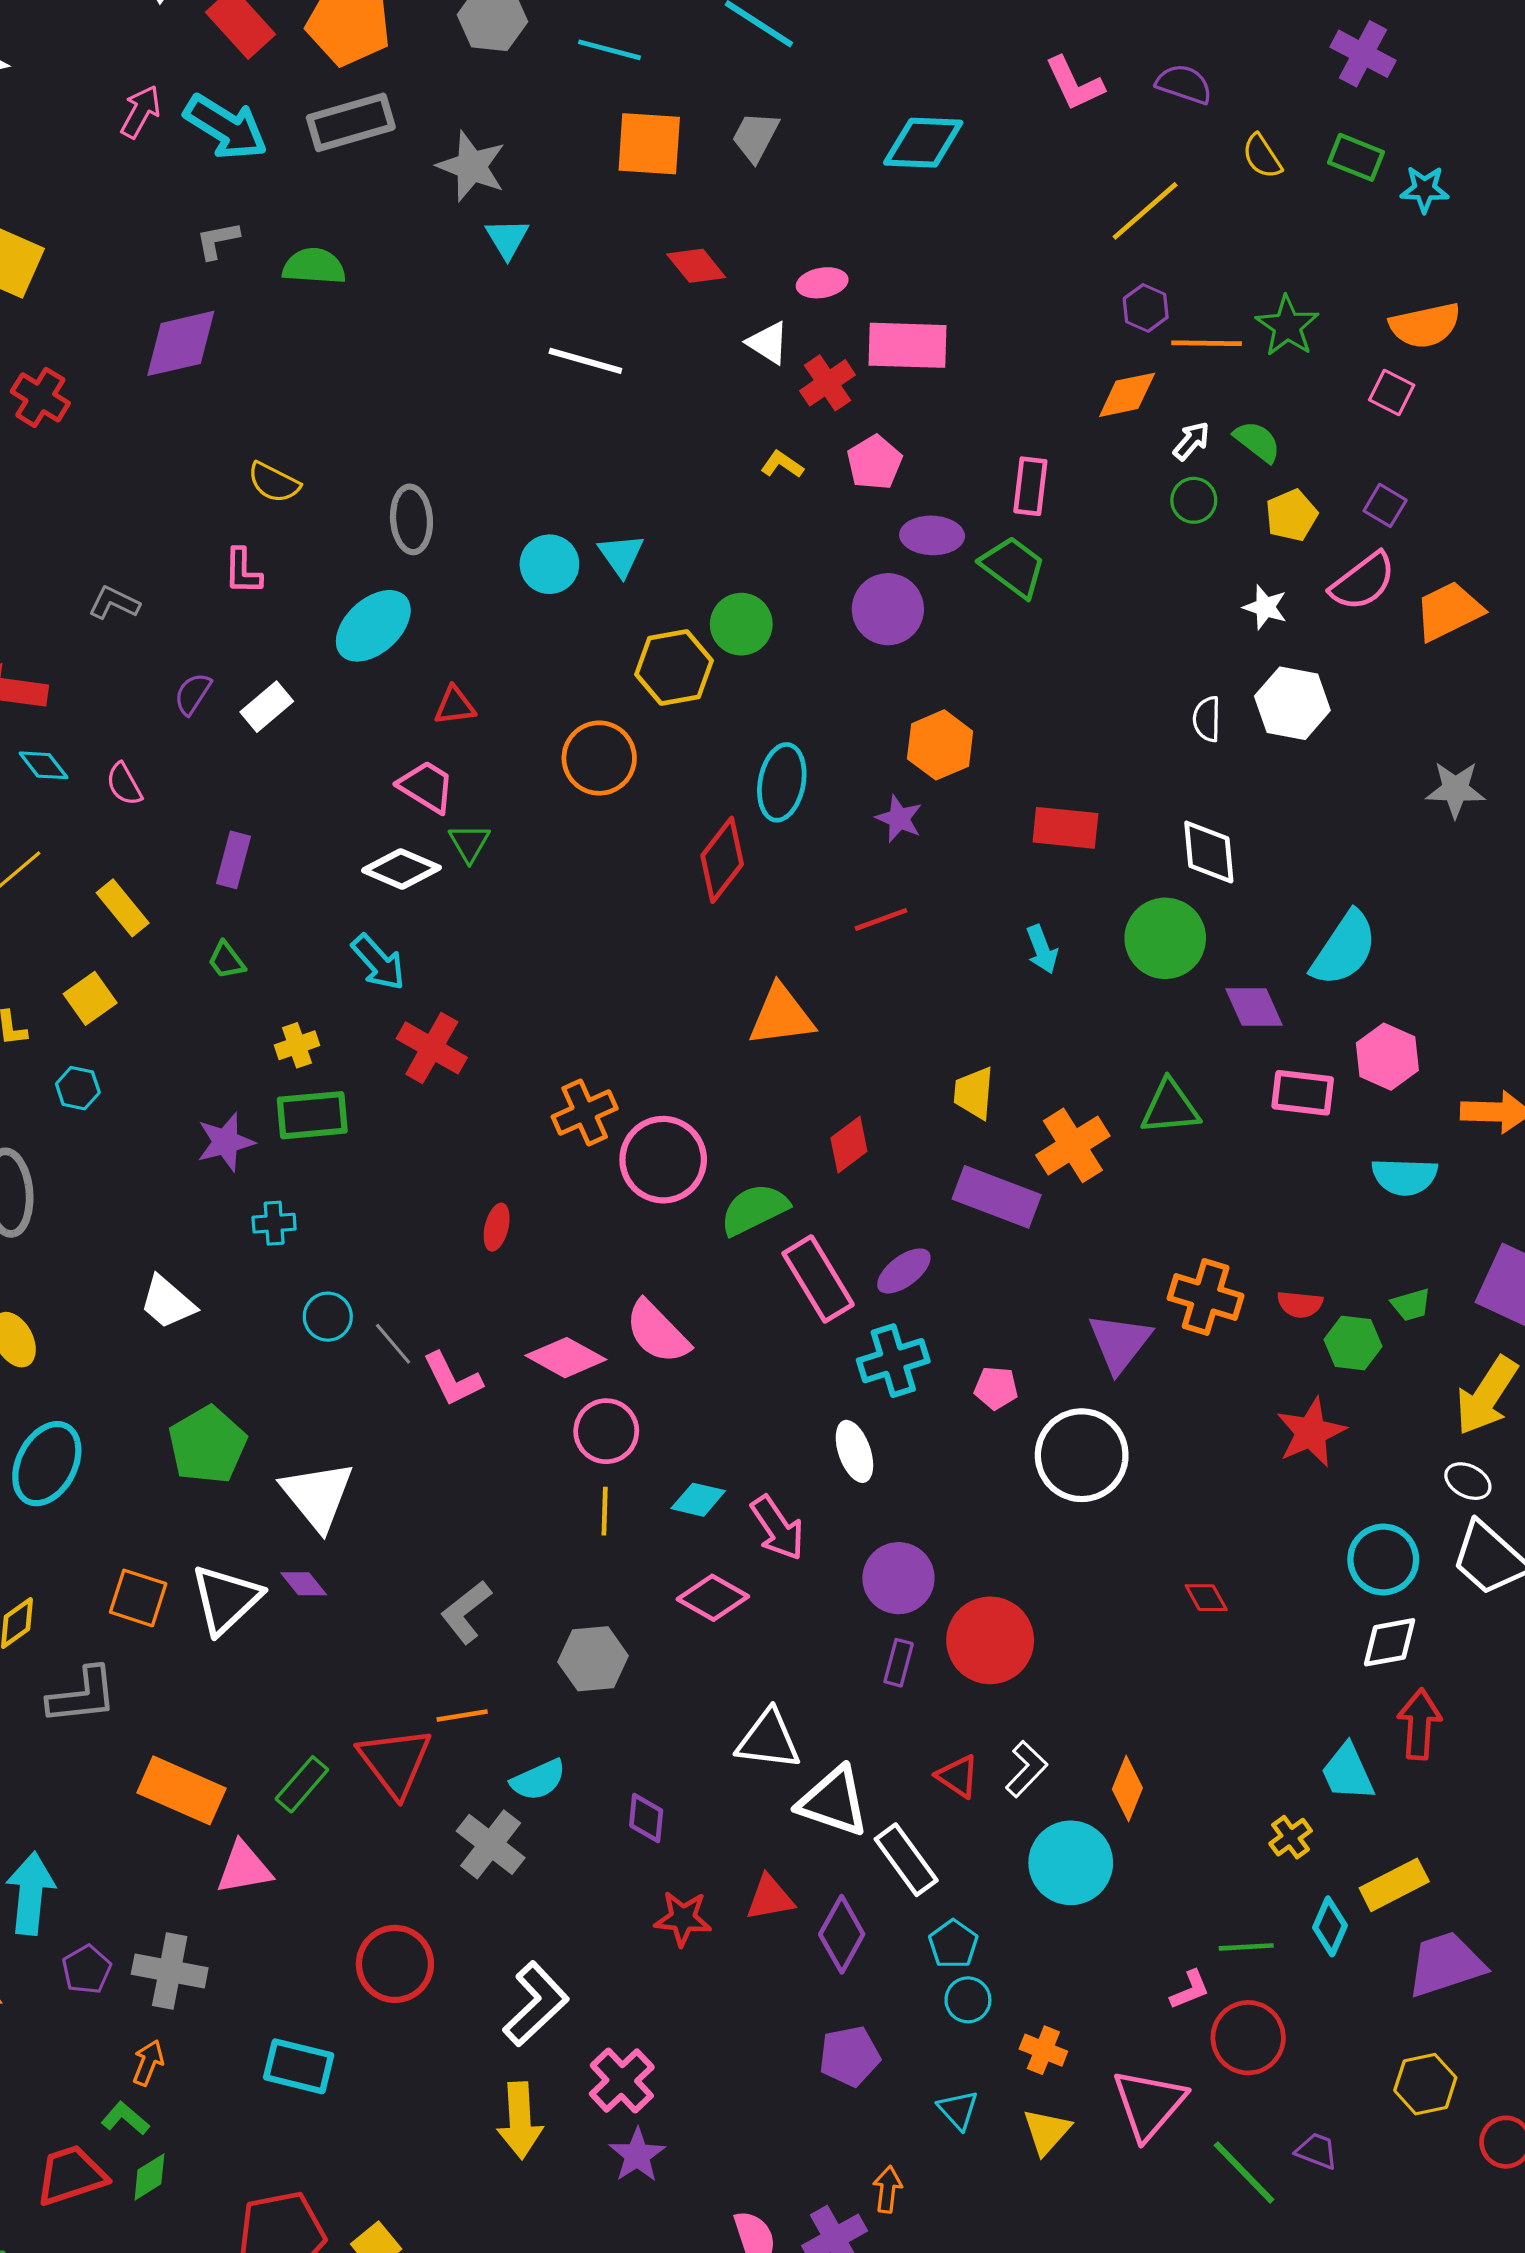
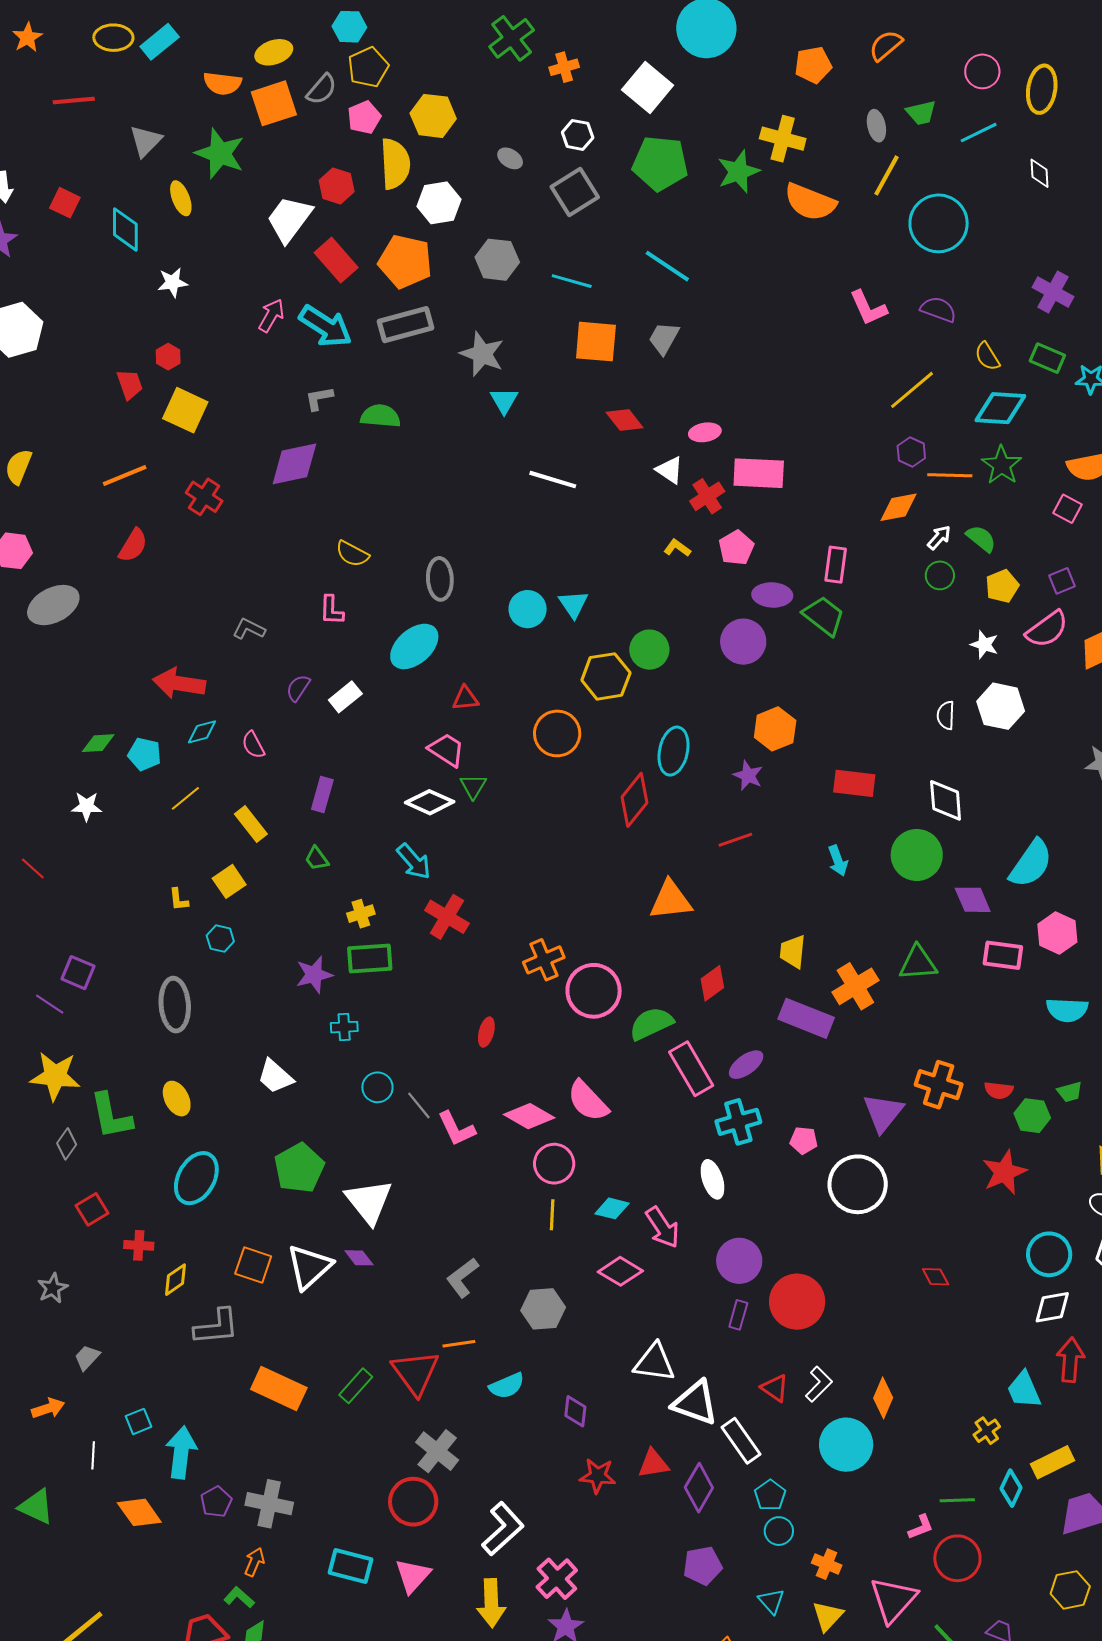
cyan diamond: (923, 143) -> (1000, 408), moved
purple square: (1385, 505) -> (1062, 581), turned 36
cyan diamond: (44, 765) -> (202, 732), turned -68
gray cross: (491, 1844) -> (437, 1451), moved
pink triangle: (244, 1868) -> (413, 1576), moved, turned -39

